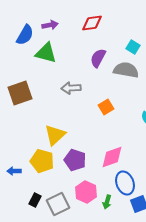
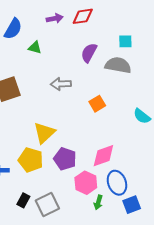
purple arrow: (50, 25) -> (55, 18), moved
cyan square: (133, 47) -> (125, 41), turned -32
green triangle: (46, 53) -> (35, 48), size x0.6
pink hexagon: (86, 192) -> (86, 183), moved

